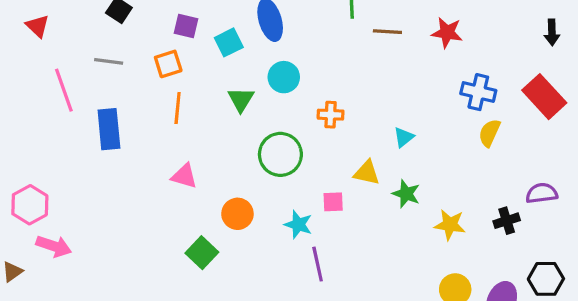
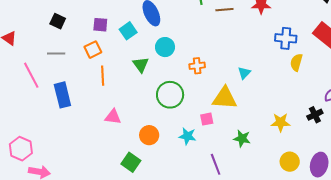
yellow triangle: (367, 173) -> (225, 98), size x1.5
green star: (406, 194) -> (242, 138), moved
purple line: (318, 264) -> (216, 164), moved

